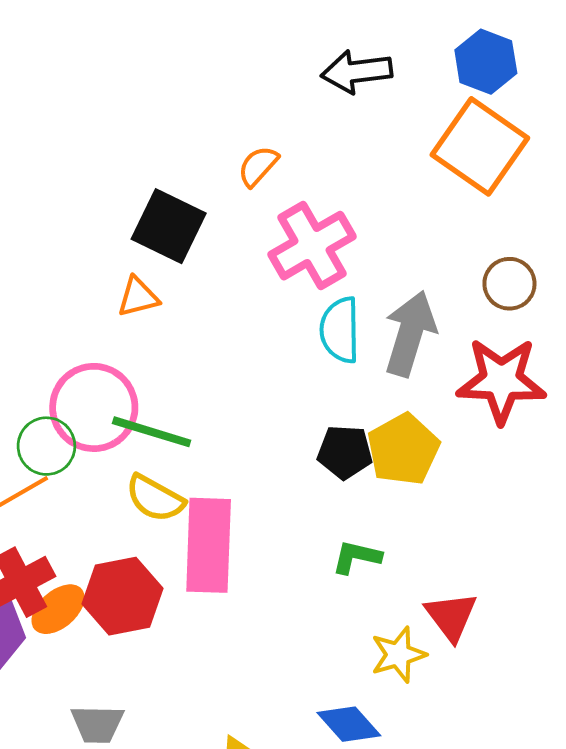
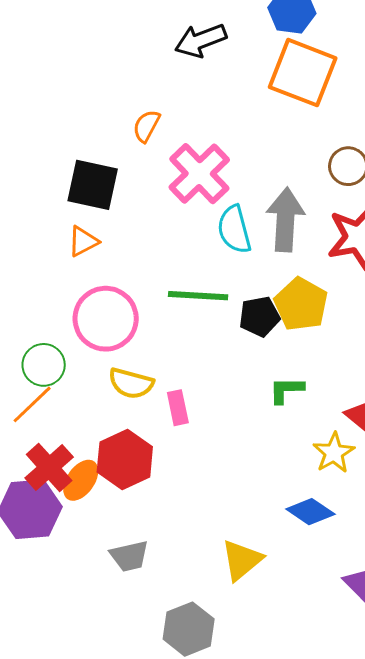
pink circle: (94, 407) -> (106, 319), moved
green line: (152, 432) -> (198, 296), moved
pink rectangle: (209, 545) -> (178, 408), size x0.5

